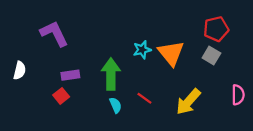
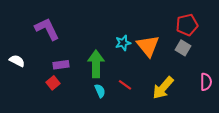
white semicircle: (20, 71) -> (17, 61), turned -77

